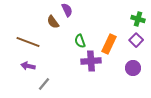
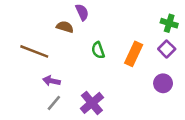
brown semicircle: (53, 22) -> (65, 27), turned 144
purple cross: (91, 61) -> (92, 103), moved, turned -36
purple arrow: (28, 66) -> (51, 81), moved

